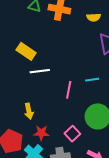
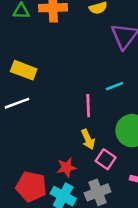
white line: (40, 71) -> (17, 103), moved
yellow arrow: (29, 111) -> (88, 139), moved

